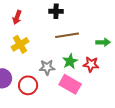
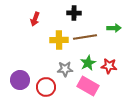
green arrow: (103, 42) -> (114, 28), moved
yellow cross: (20, 44) -> (59, 40), moved, turned 30

